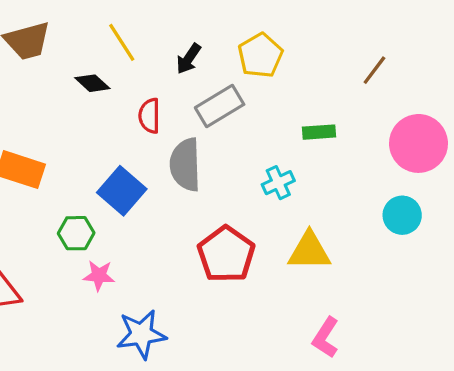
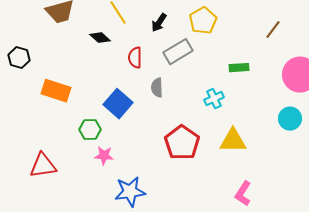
gray semicircle: (185, 165) -> (157, 88), size x0.6

